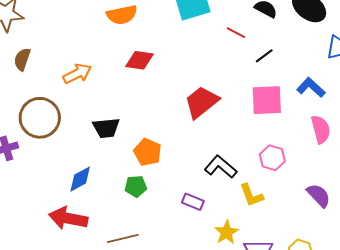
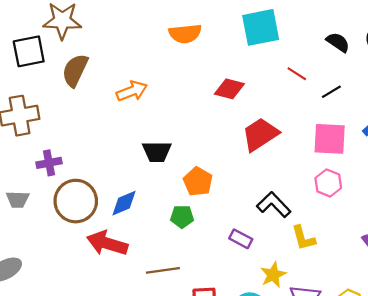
red line: (236, 33) -> (297, 74), moved
brown semicircle: (22, 59) -> (75, 70), size x1.4
red diamond: (139, 60) -> (229, 89), moved
brown circle: (40, 118) -> (76, 201), moved
pink hexagon: (272, 158) -> (328, 183), moved

